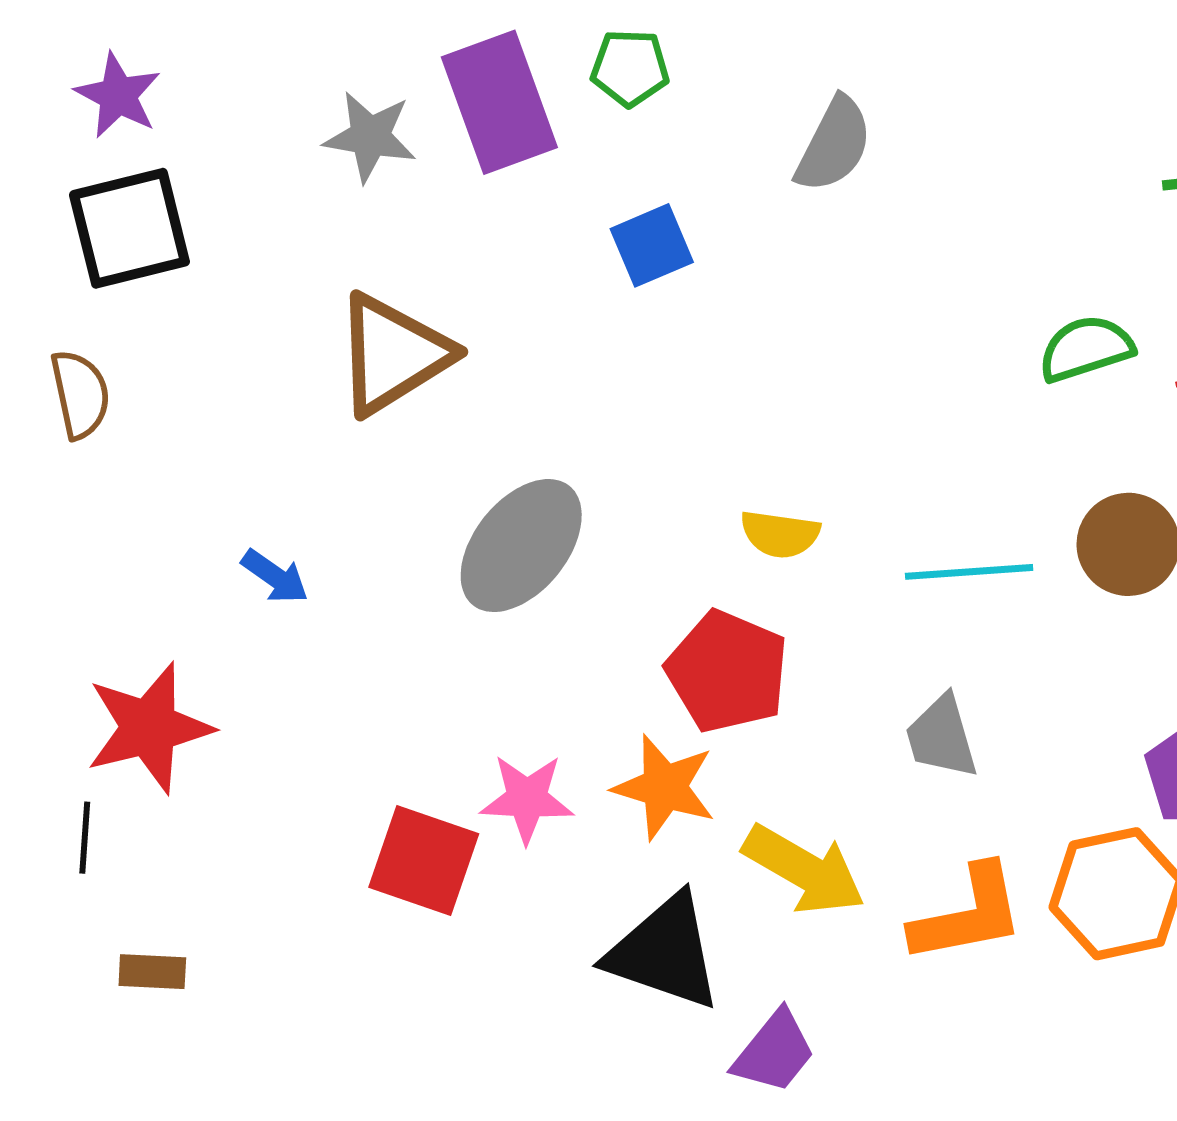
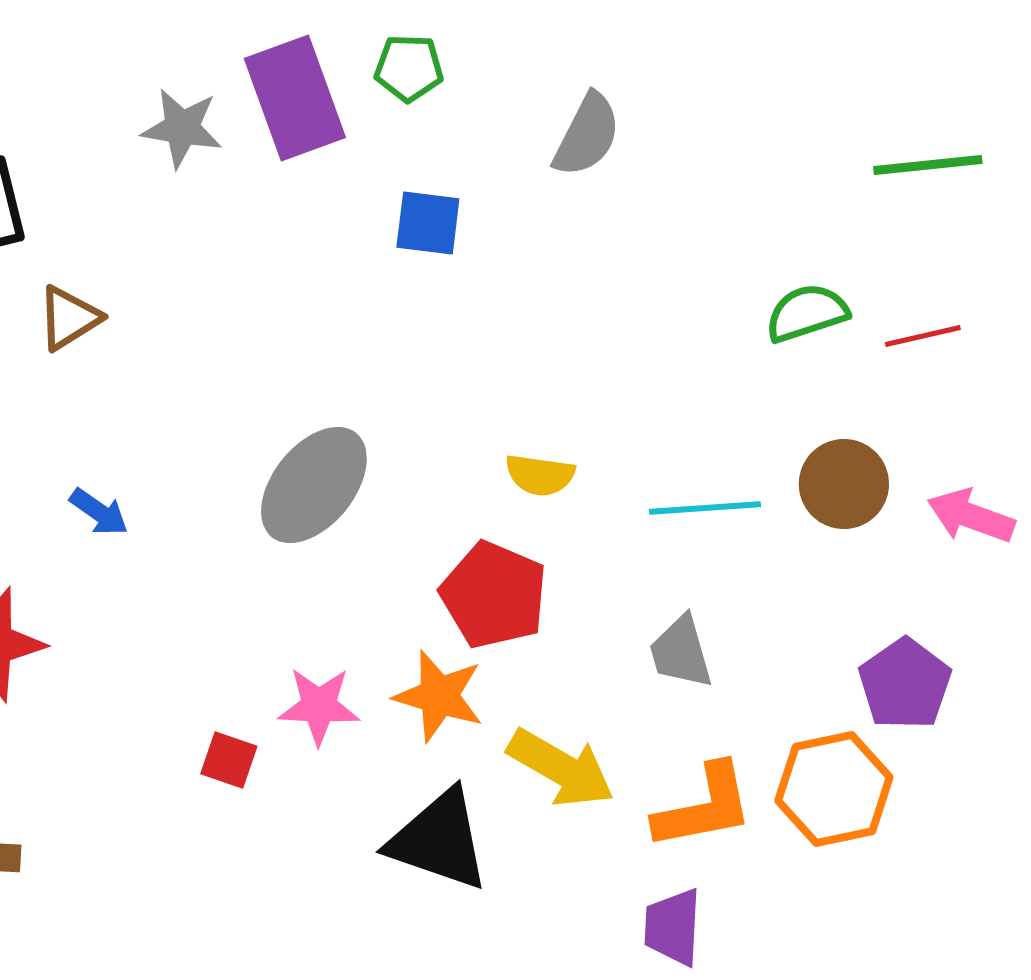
blue square: (652, 245) -> (428, 223), turned 30
brown triangle: (393, 354) -> (69, 318), moved, size x0.6
red square: (424, 861) -> (229, 760), size x0.6
purple trapezoid: (774, 1052) -> (673, 927), moved, turned 144

